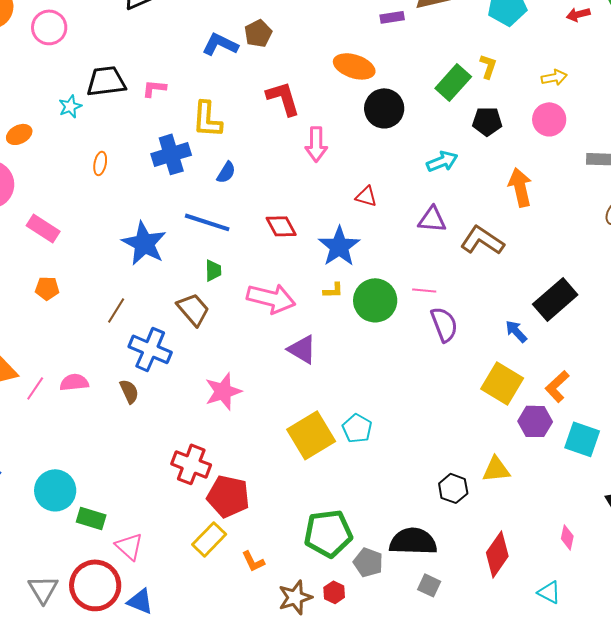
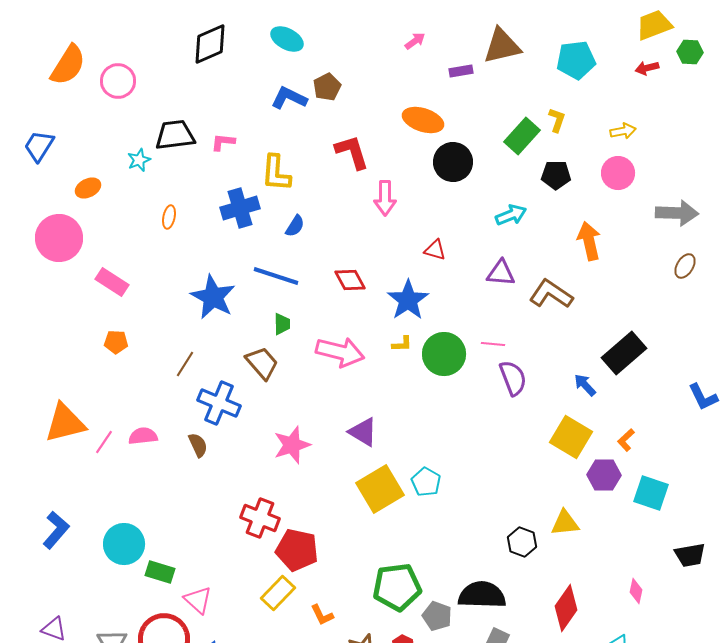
purple triangle: (302, 349) -> (363, 432), moved
orange L-shape: (557, 386) -> (626, 440), size x0.7

